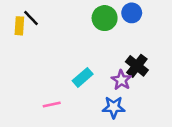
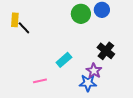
black line: (31, 18) -> (24, 28), moved
purple star: (121, 80) -> (94, 71), moved

